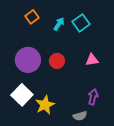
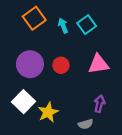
orange square: (32, 17) -> (34, 18), size x1.5
cyan arrow: (59, 24) -> (63, 26), turned -56
pink triangle: (92, 60) -> (98, 64), size x1.5

